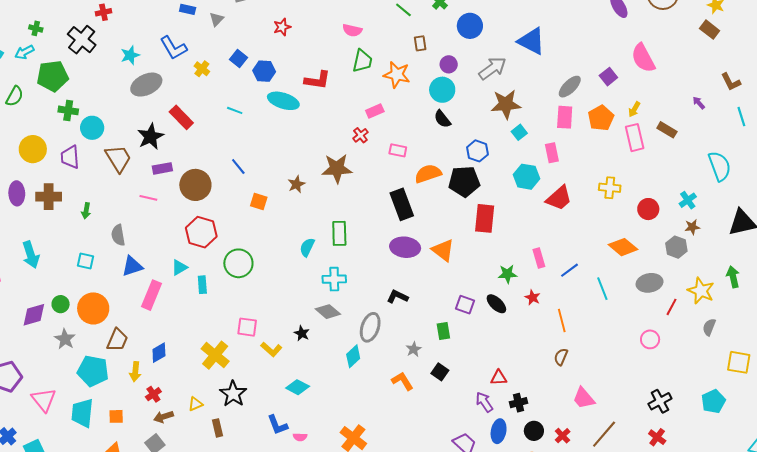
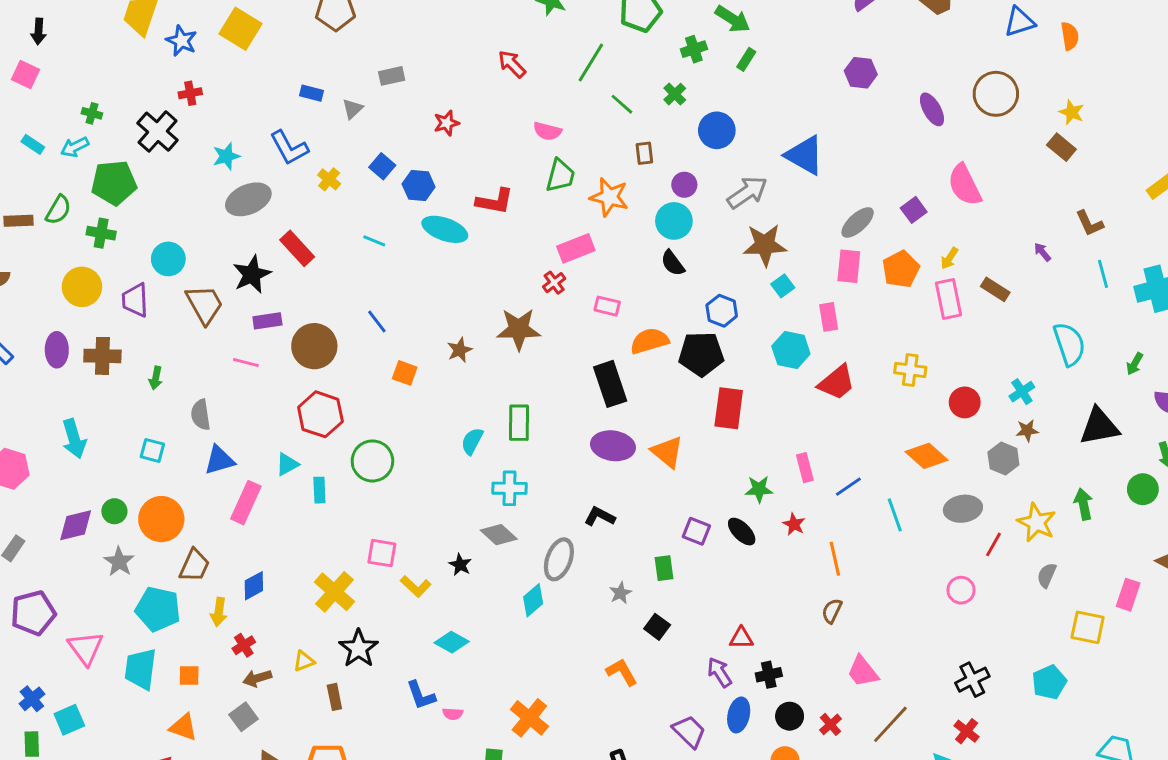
green cross: (68, 110) -> (101, 233), moved
pink rectangle: (375, 111) -> (576, 248), size x1.4
orange L-shape: (402, 381) -> (622, 672), moved

